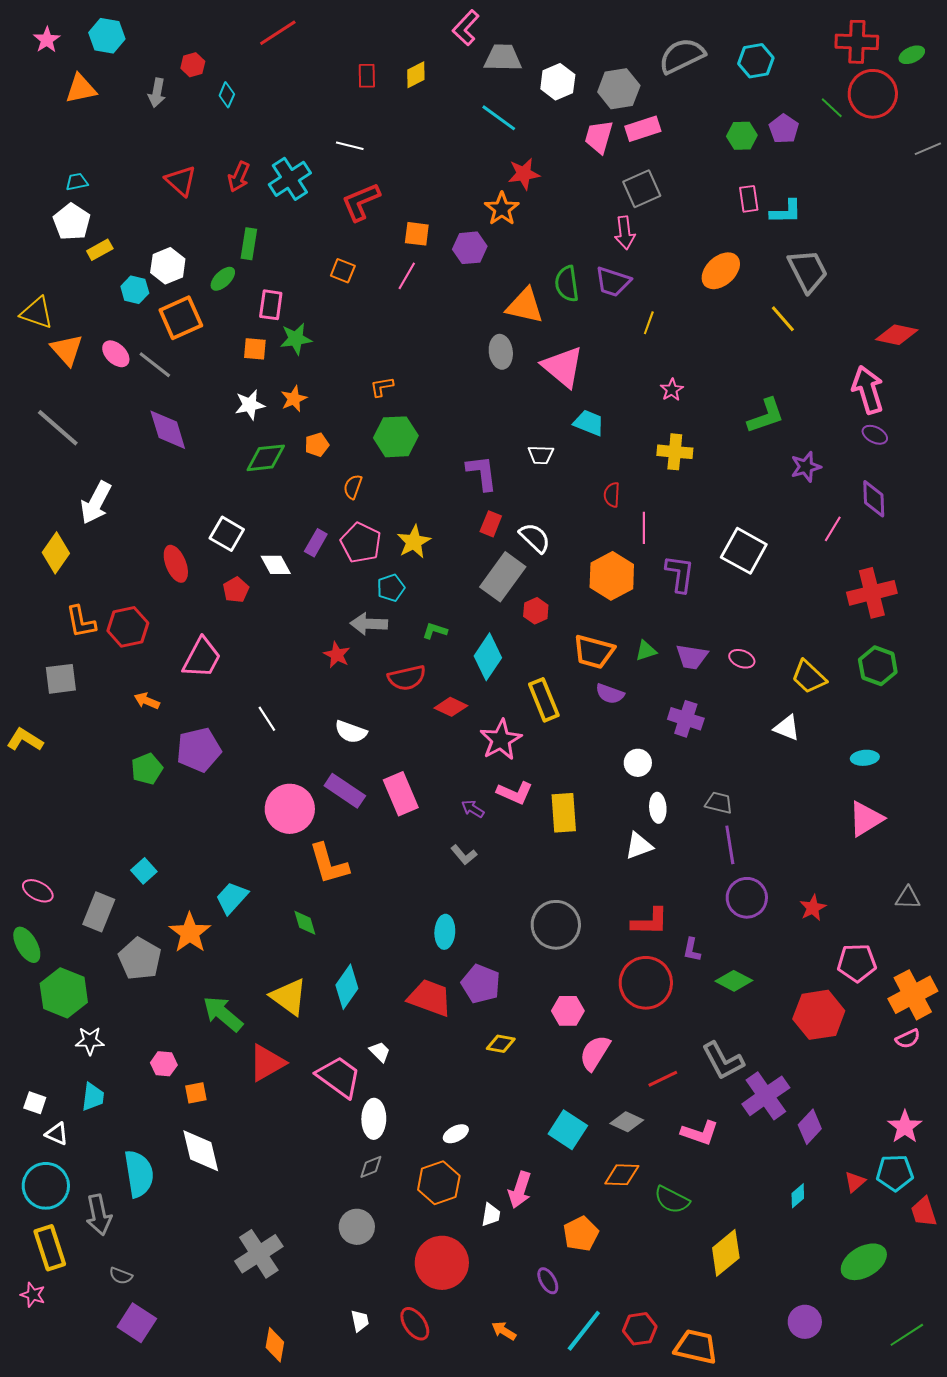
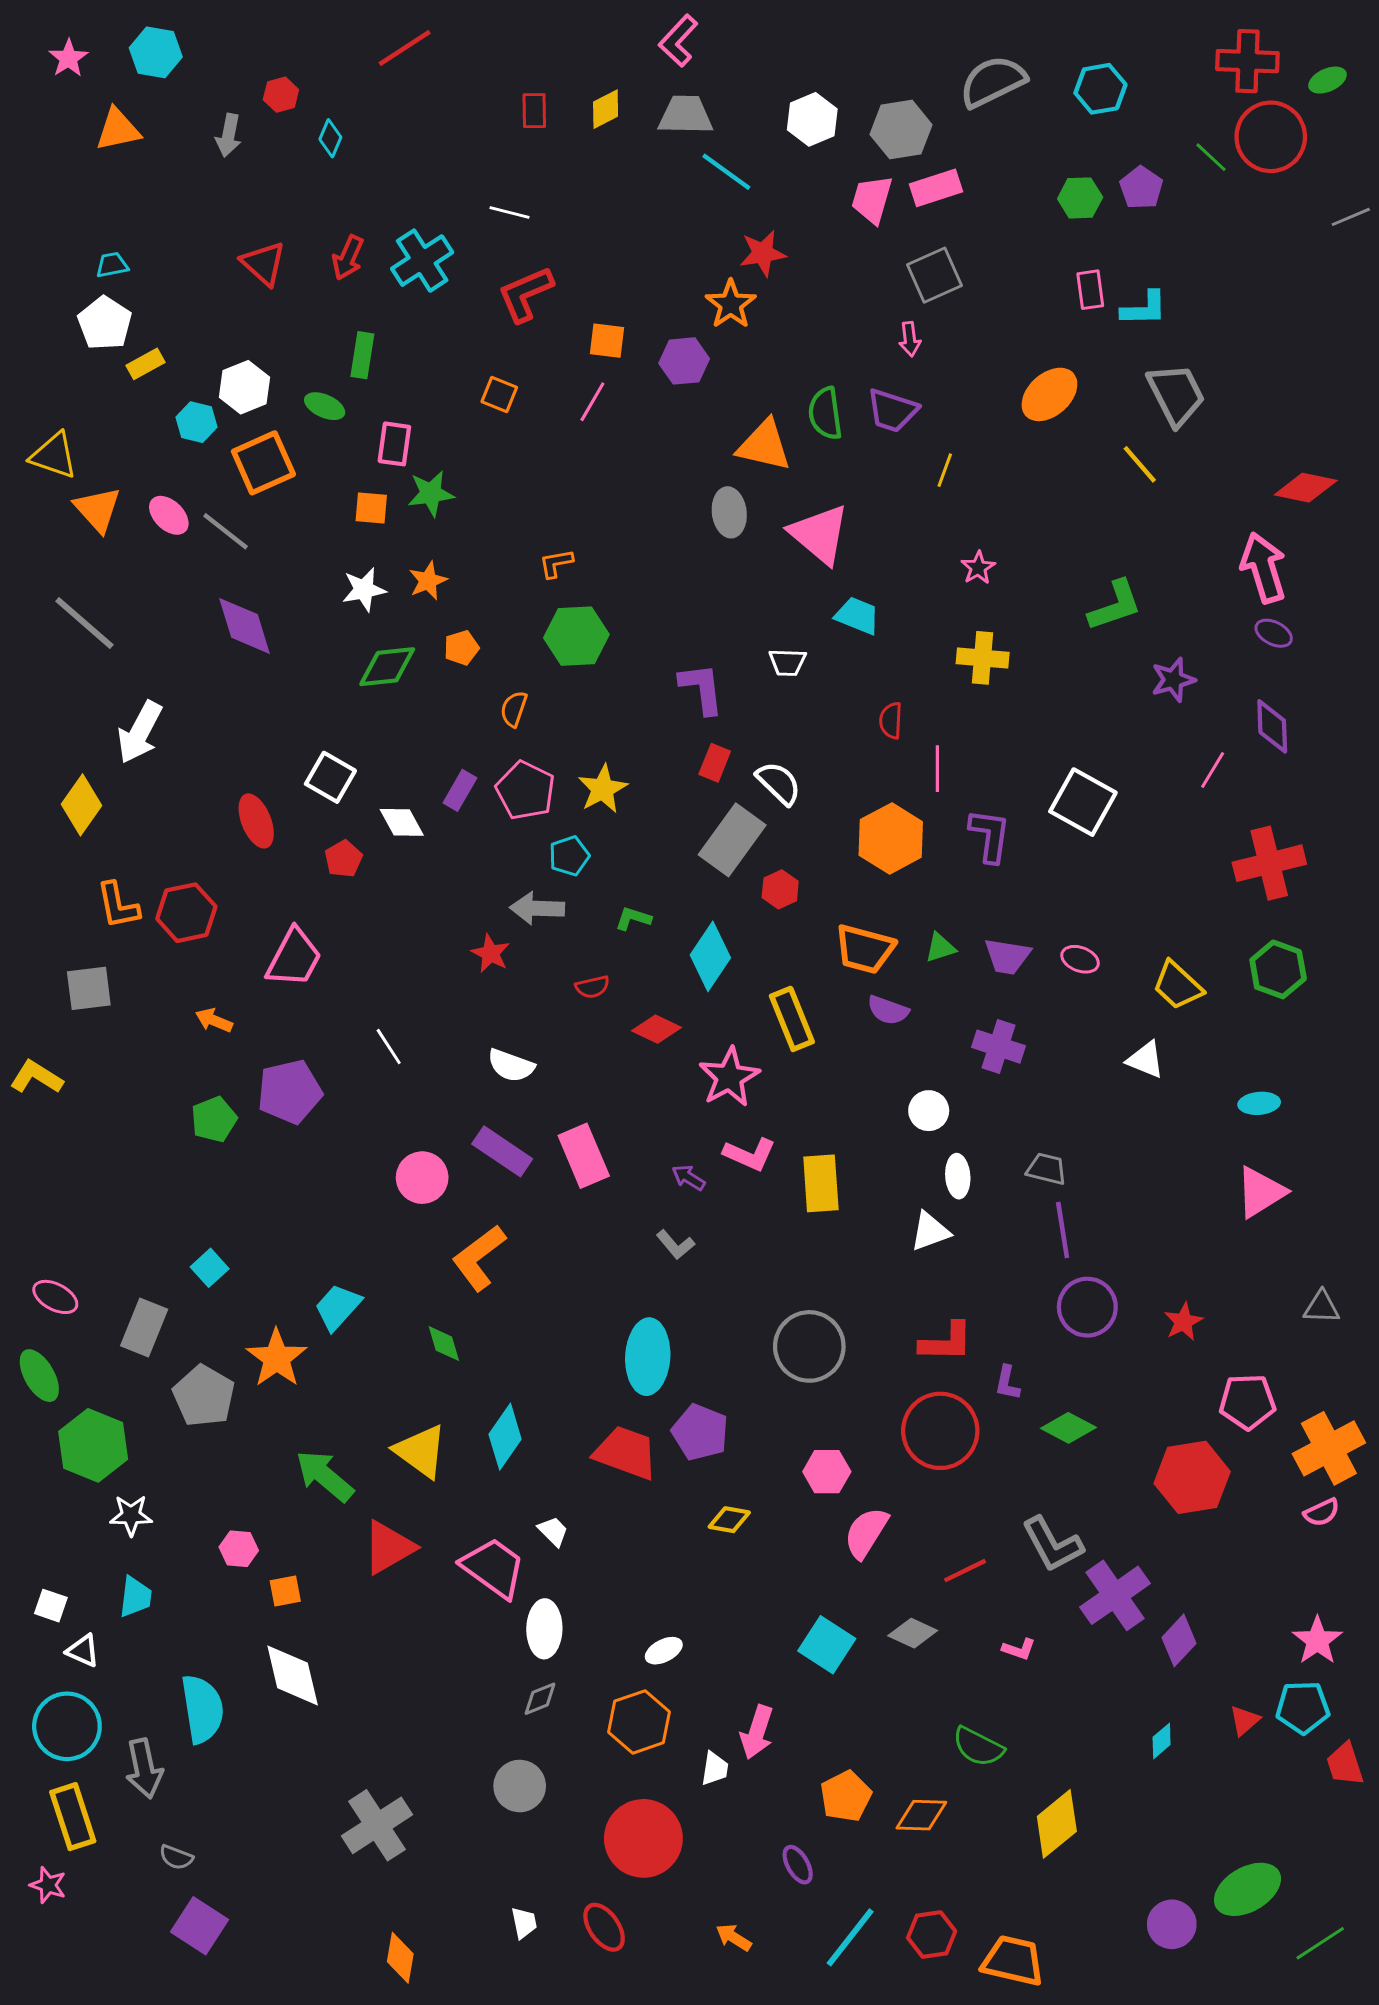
gray trapezoid: (503, 58) -> (686, 115), moved
pink arrow: (625, 233) -> (910, 339), size x0.7
green ellipse: (223, 279) -> (325, 406), turned 68
red semicircle: (407, 678) -> (592, 987), size x0.6
pink circle: (290, 809) -> (422, 1178), size x0.7
orange L-shape: (329, 864) -> (479, 1258), turned 69
cyan ellipse: (445, 932) -> (648, 1357), size x1.5
pink L-shape: (700, 1133) -> (1019, 1649), size x0.6
orange diamond: (622, 1175) -> (921, 1815), moved
green ellipse: (864, 1262) -> (1247, 1889), moved

